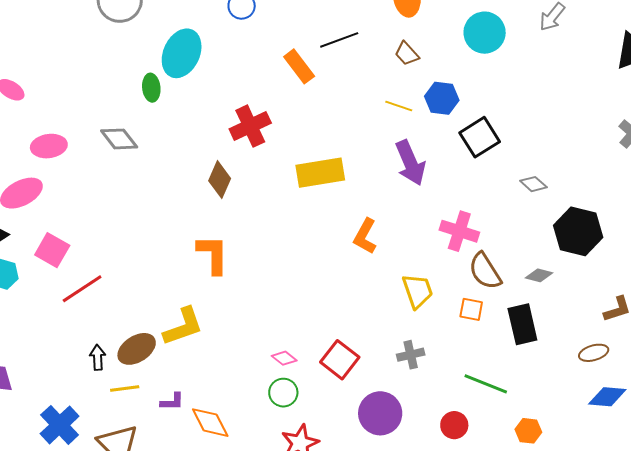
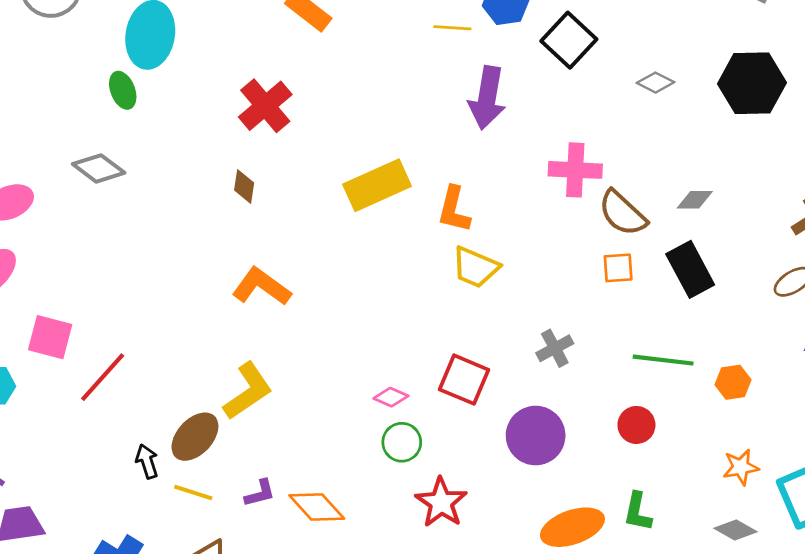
purple arrow: (410, 163) -> (487, 98), turned 48
yellow rectangle: (320, 173) -> (377, 185), moved
brown diamond: (220, 180) -> (244, 186), size x0.7
black hexagon: (578, 231) -> (752, 83), moved
orange L-shape: (213, 255) -> (261, 287), turned -39
yellow trapezoid: (418, 291) -> (475, 267), moved, turned 147
yellow line: (125, 388) -> (193, 492), turned 40
orange hexagon: (528, 431) -> (733, 382), moved

